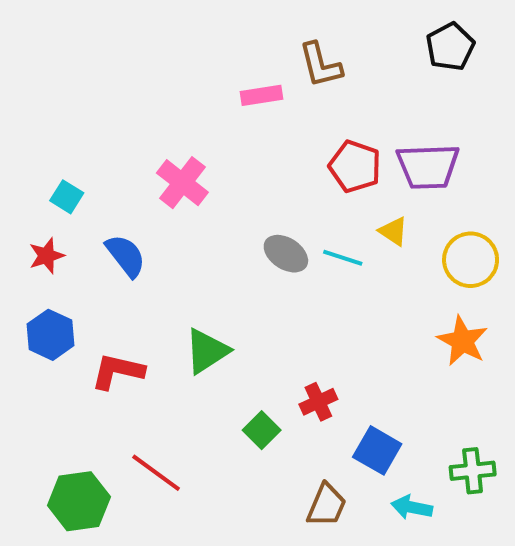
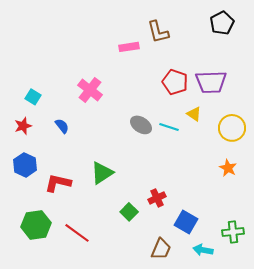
blue semicircle: (126, 256) -> (62, 126), size x0.7
orange star: (462, 341) -> (228, 168), size x0.7
green hexagon: (79, 501) -> (36, 225), moved

